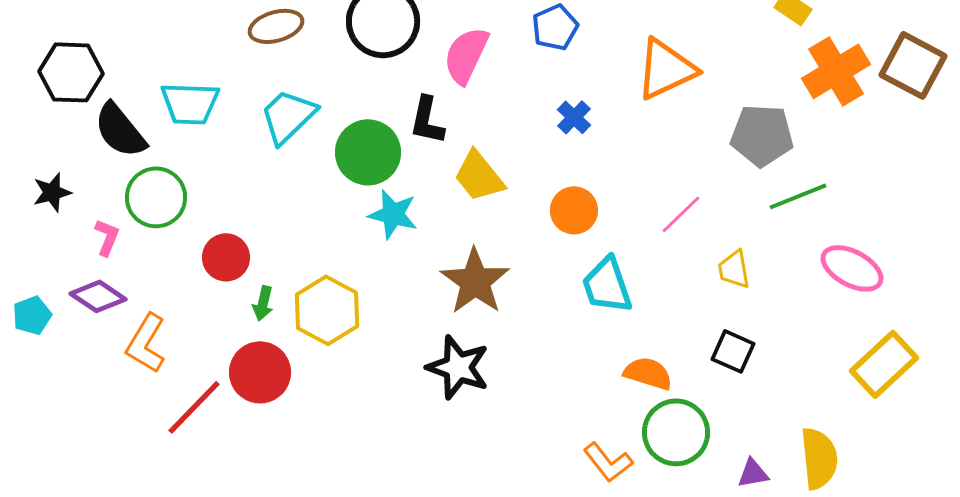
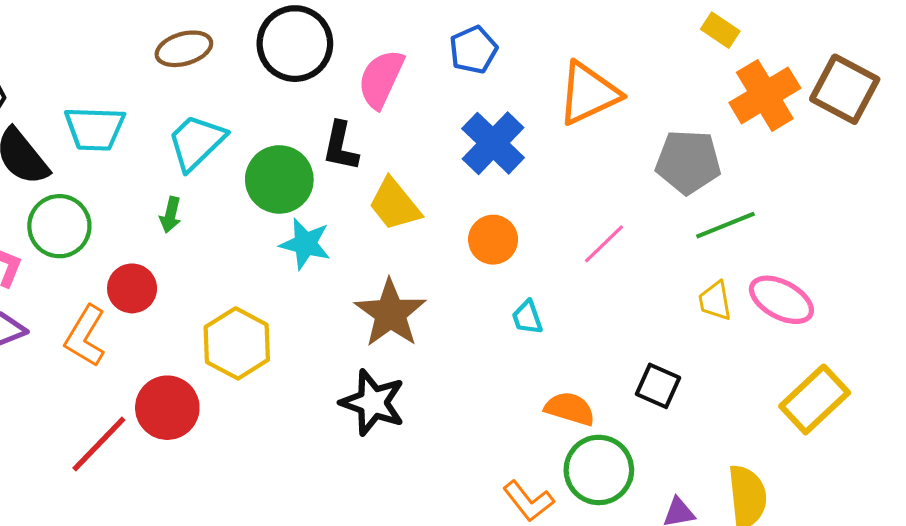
blue cross: (574, 117) -> (493, 143), size x1.8
yellow trapezoid: (734, 269) -> (715, 301), moved
cyan trapezoid: (607, 285) -> (527, 317), size x0.6
green arrow: (263, 303) -> (170, 215), moved
orange L-shape: (146, 343) -> (85, 336), moved

